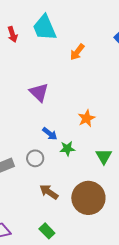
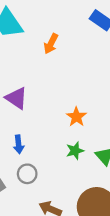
blue arrow: (50, 134) -> (19, 144), moved, turned 56
green star: (67, 149) -> (75, 151), moved

